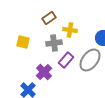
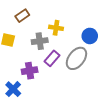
brown rectangle: (49, 18) -> (22, 16), moved
purple cross: (44, 72) -> (30, 71), turned 35

